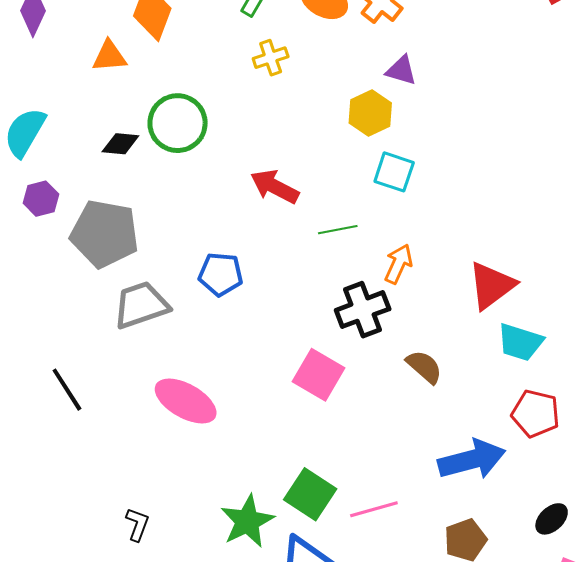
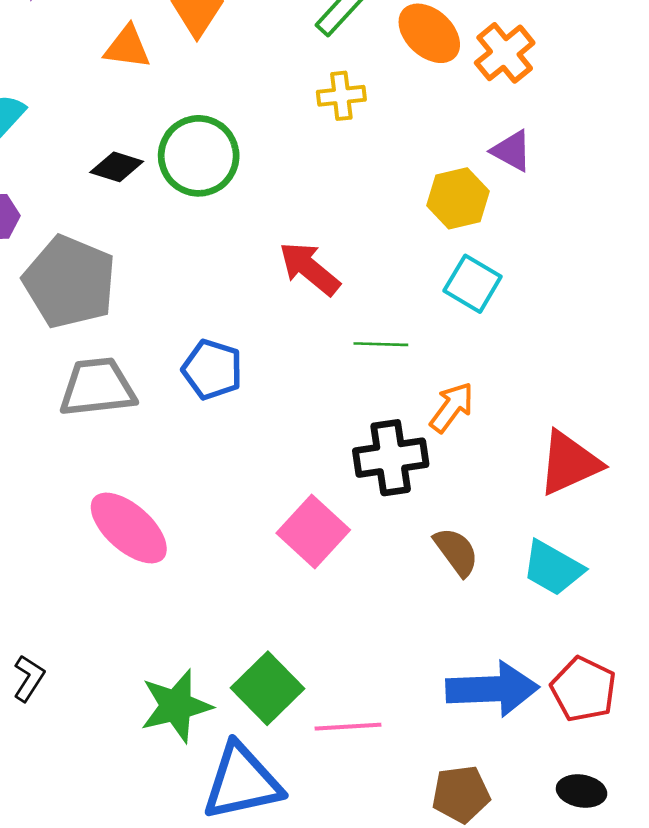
cyan trapezoid: (520, 342) -> (553, 568), moved
red pentagon: (536, 414) -> (584, 689), moved
black ellipse: (552, 519) -> (582, 791), turned 40

